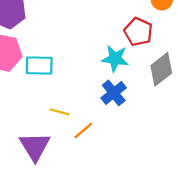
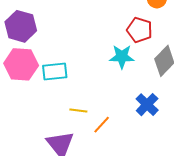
blue cross: (114, 93) -> (147, 105), moved

